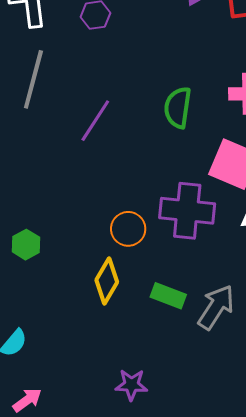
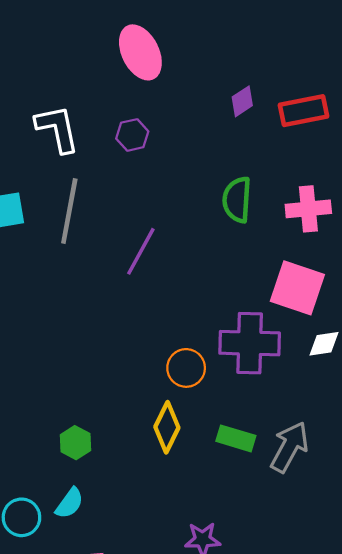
green semicircle: (178, 108) -> (237, 200), moved
green hexagon: (26, 245) -> (75, 443), moved

